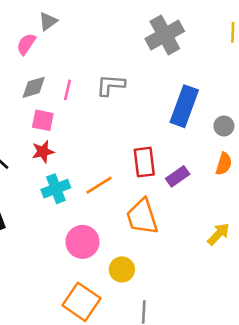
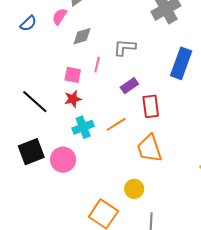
gray diamond: (34, 87) -> (82, 36), moved
pink line: (67, 90) -> (97, 65), moved
purple rectangle: (178, 176) -> (129, 86), moved
pink circle: (82, 242) -> (63, 160), moved

